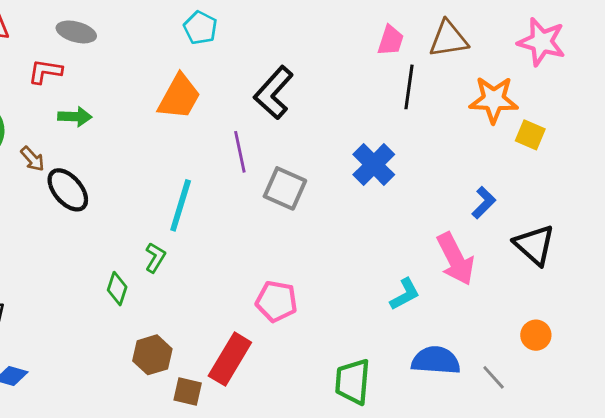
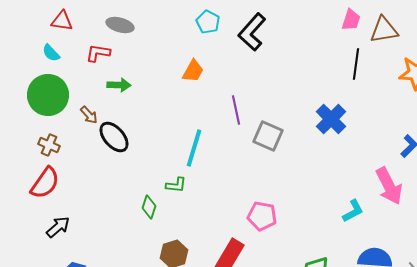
pink trapezoid: (391, 40) -> (351, 20), moved
black L-shape: (274, 93) -> (252, 32), moved
orange trapezoid: (179, 97) -> (193, 71), size x0.7
green L-shape: (155, 258) -> (176, 185), turned 65

